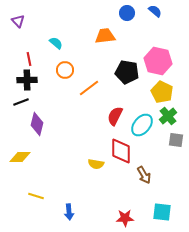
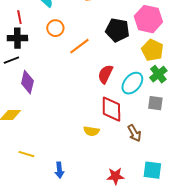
gray square: (176, 140) -> (155, 103), moved
yellow semicircle: (96, 164) -> (91, 131), moved

